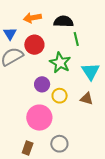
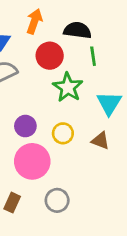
orange arrow: (32, 18) -> (34, 21), turned 114
red circle: (34, 45) -> (50, 56), moved
purple circle: (42, 84) -> (25, 126), moved

